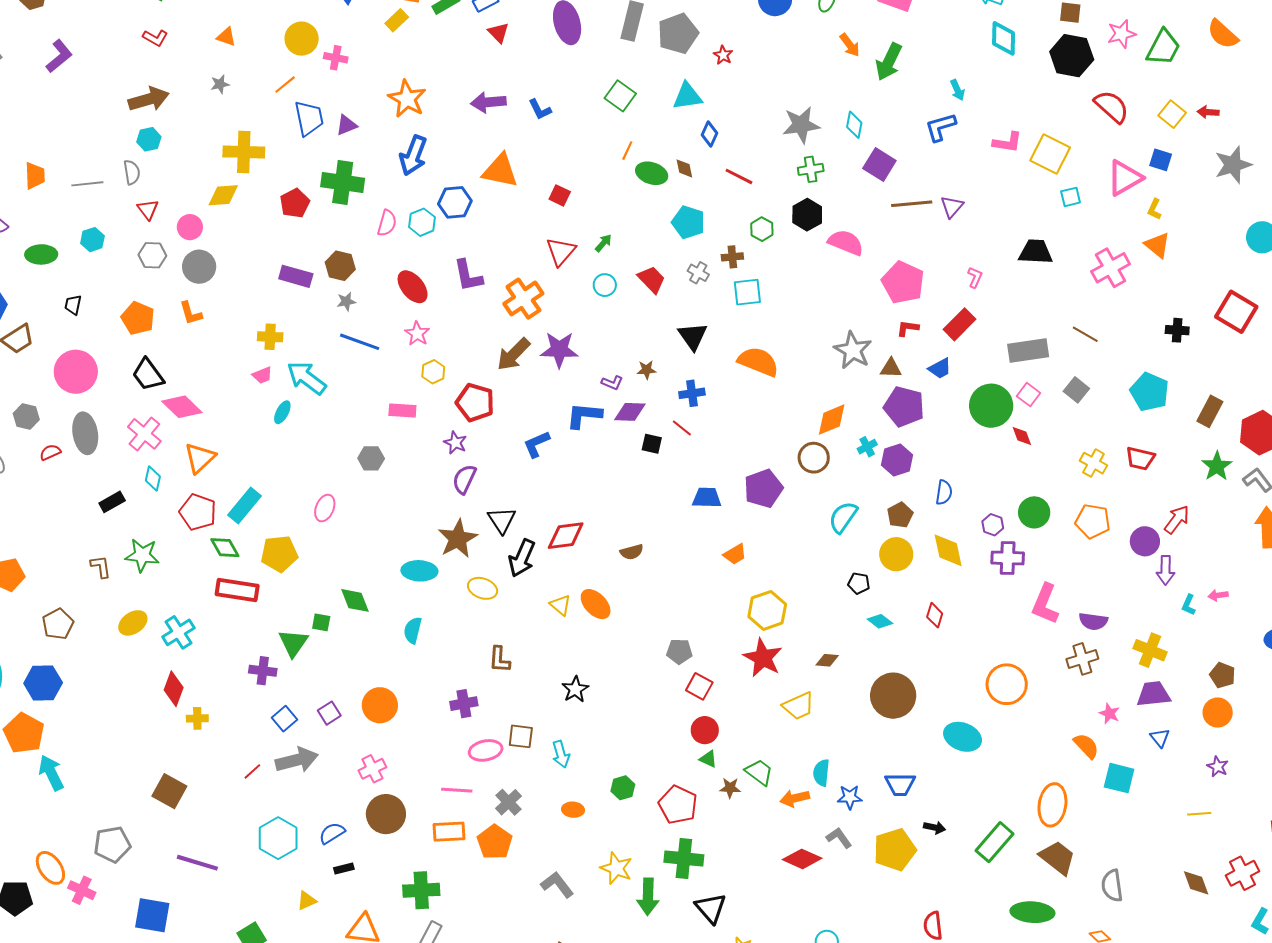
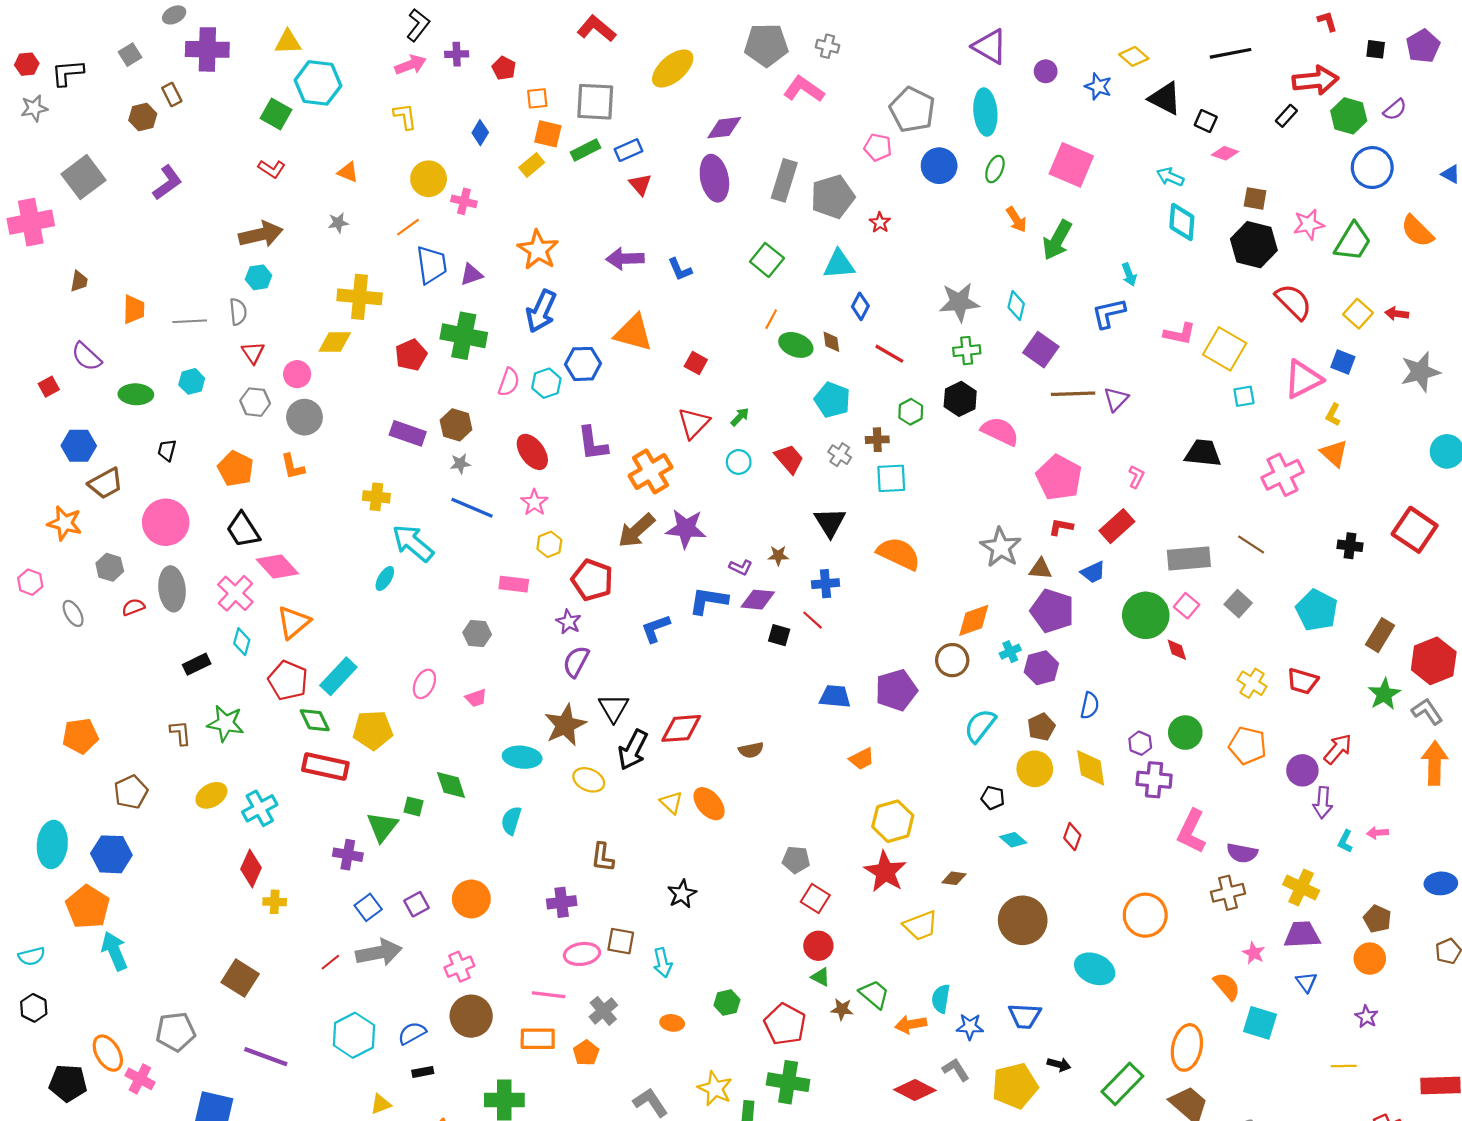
pink trapezoid: (262, 375) -> (476, 698), moved
orange pentagon: (495, 842) -> (586, 1053), size x0.7

